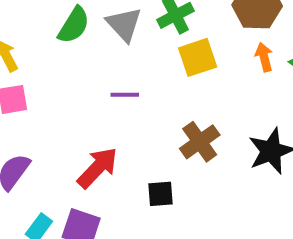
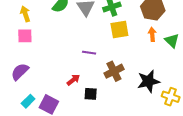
purple line: (125, 95) -> (89, 53), moved
red arrow: (98, 168) -> (73, 80), moved, size x0.6

